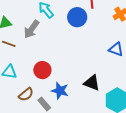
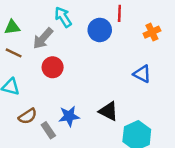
red circle: (42, 70) -> (53, 67), moved
blue star: (60, 91) -> (69, 116), turned -30

